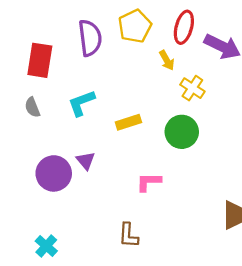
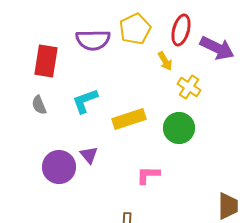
purple semicircle: (90, 38) -> (93, 40), turned 96
yellow rectangle: (128, 122) -> (129, 119), size x1.4

